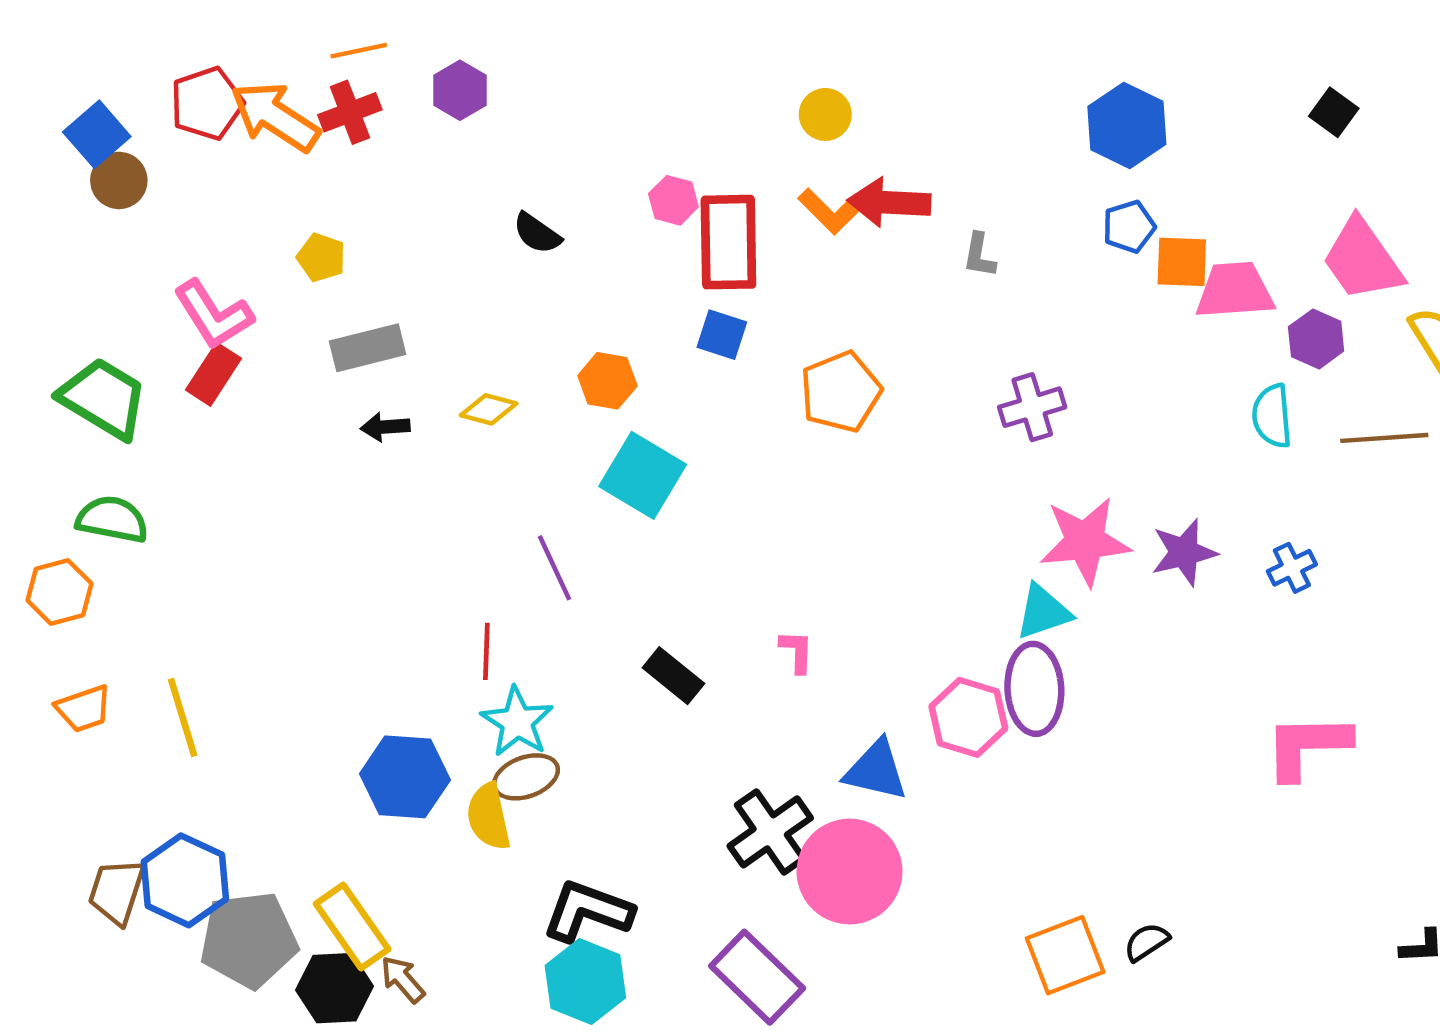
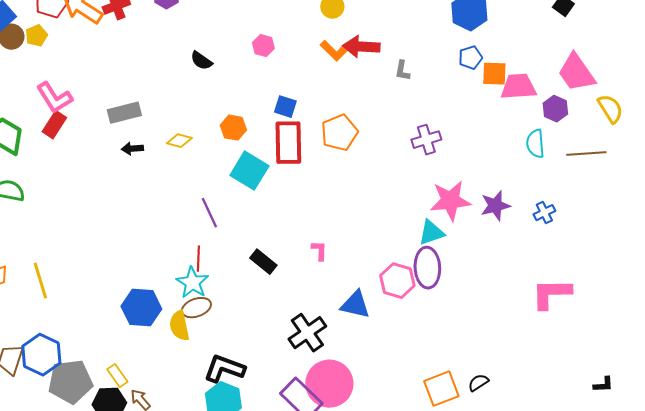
red rectangle: (728, 242) -> (288, 143), moved
yellow pentagon: (321, 257) -> (36, 36), moved, turned 30
red line: (486, 651) -> (198, 259), moved
pink circle: (850, 872) -> (329, 384), moved
yellow rectangle: (352, 927) -> (117, 376), size x0.6

